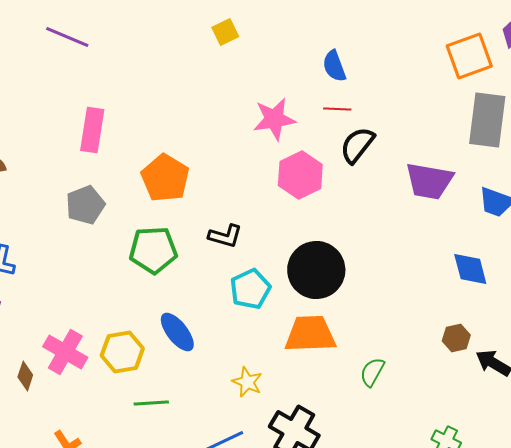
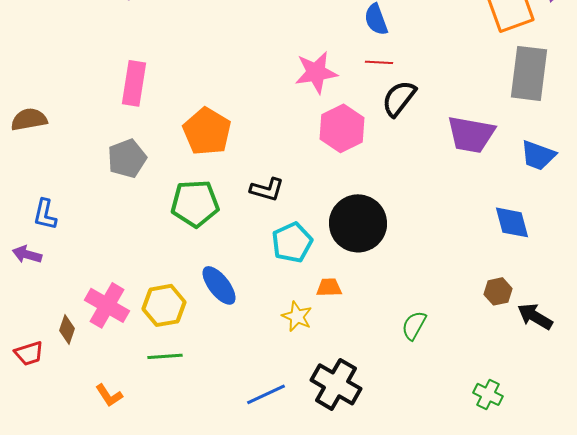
orange trapezoid: (310, 334) -> (329, 287), moved, size x0.5
yellow star: (247, 382) -> (297, 316), moved
green line: (151, 403) -> (165, 356), moved

